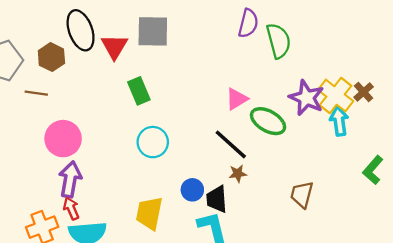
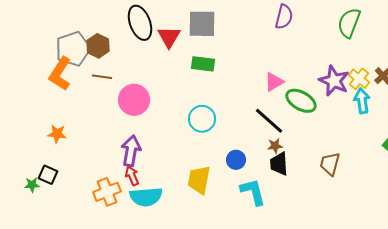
green semicircle: (279, 41) -> (349, 23), moved, turned -144
brown hexagon: (51, 57) -> (98, 46), moved
green rectangle: (139, 91) -> (203, 64), moved, turned -60
yellow cross: (336, 95) -> (359, 79), size x0.7
pink circle: (63, 139) -> (134, 100), moved
black trapezoid: (217, 199) -> (279, 164), moved

